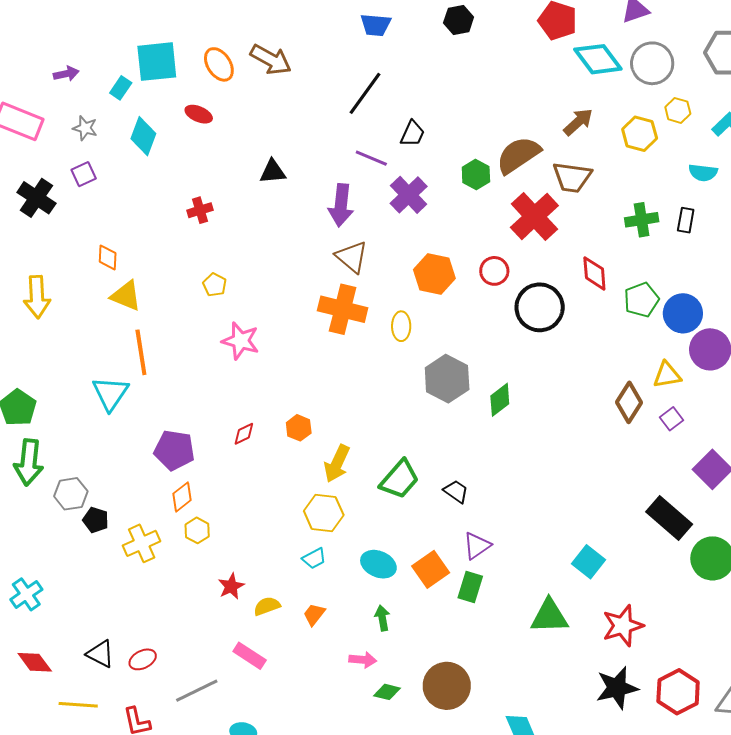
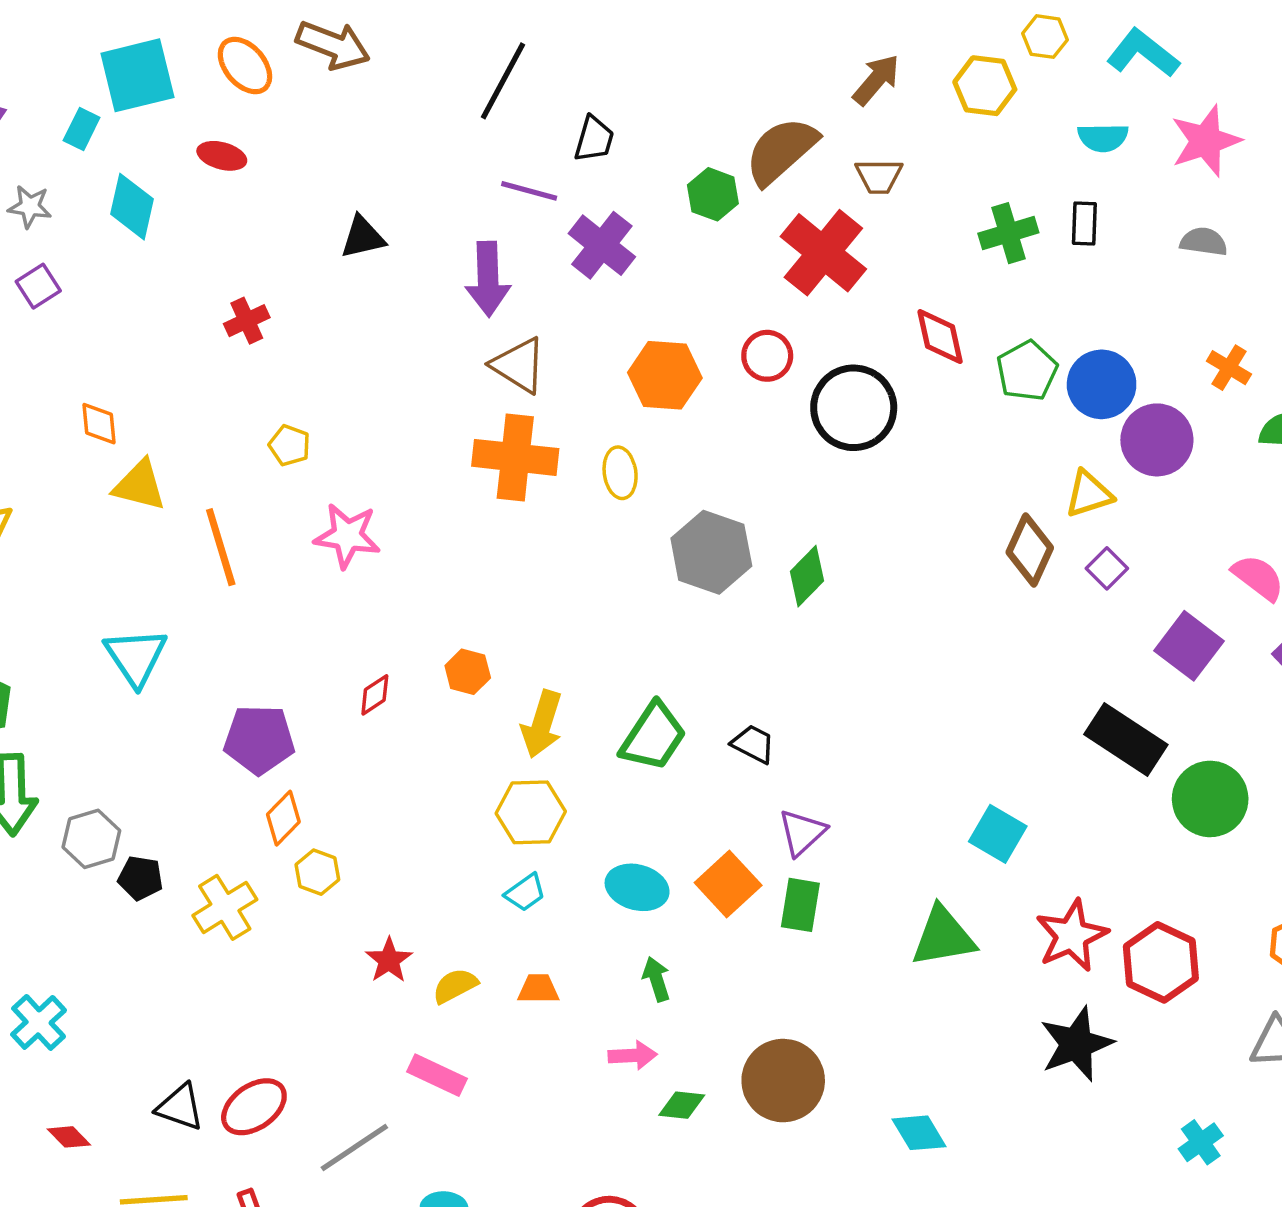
brown trapezoid: (572, 177) -> (879, 176), size x0.7
orange line: (141, 352) -> (221, 547), moved
orange trapezoid: (314, 614) -> (538, 989), turned 60
red ellipse: (143, 659) -> (254, 1107), size x1.4
red diamond: (35, 662) -> (69, 1137), size x0.7
red hexagon: (678, 692) -> (1161, 962), moved

